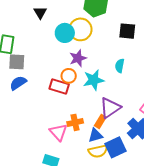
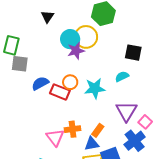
black square: (127, 31) -> (133, 53), moved
purple star: (78, 58) -> (76, 51), moved
cyan semicircle: (120, 66) -> (122, 76), turned 48
blue semicircle: (18, 83) -> (40, 83), moved
purple triangle: (110, 108) -> (126, 111), moved, turned -30

